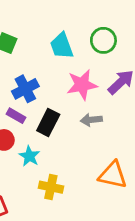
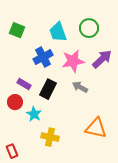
blue cross: (25, 89) -> (43, 57), moved
gray arrow: (91, 120) -> (80, 87), turned 35

